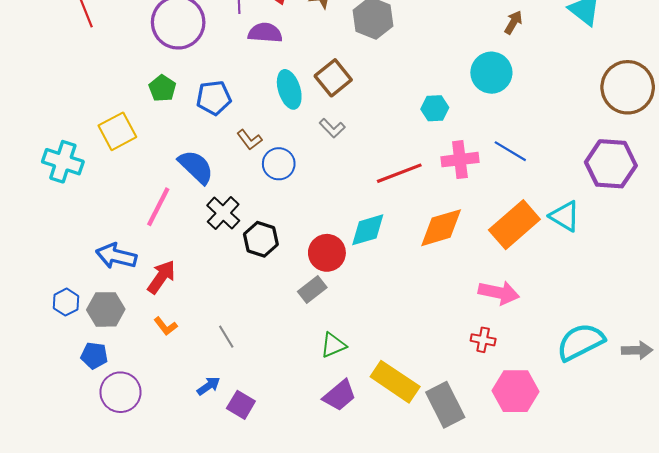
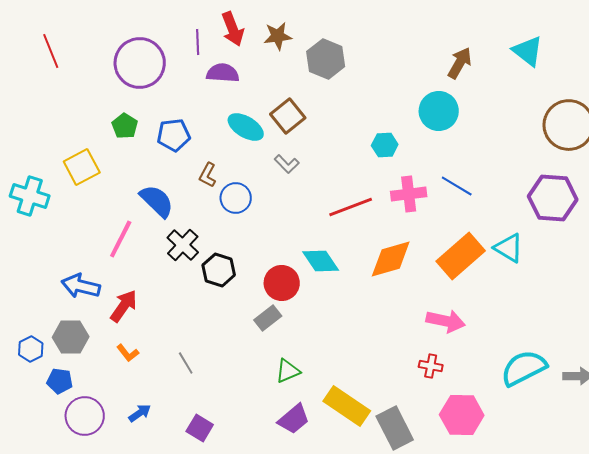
brown arrow: (513, 22) -> (460, 63), size x1.4
cyan ellipse: (289, 89) -> (246, 127), turned -42
brown L-shape: (249, 140) -> (208, 175), turned 65
cyan diamond: (368, 230) -> (321, 261), turned 72
blue hexagon: (66, 302) -> (31, 349), moved
blue arrow: (209, 386) -> (140, 413), moved

